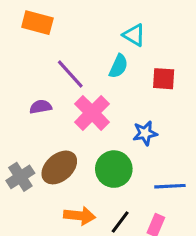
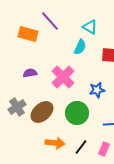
orange rectangle: (37, 23) -> (28, 34), moved
purple line: (70, 74) -> (50, 21), moved
gray cross: (20, 177) -> (17, 107), moved

